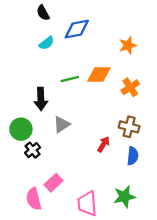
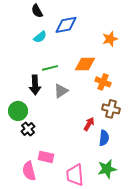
green line: (70, 79) -> (50, 68), moved
orange cross: (130, 87) -> (103, 82), moved, turned -35
gray triangle: (62, 124) -> (61, 91), moved
blue semicircle: (133, 156) -> (104, 138), moved
pink rectangle: (53, 183) -> (46, 157), turned 56

